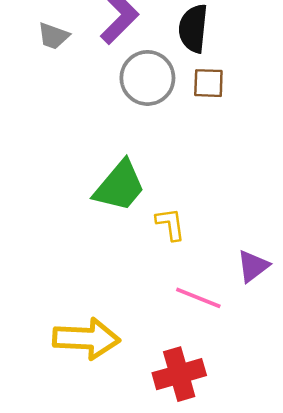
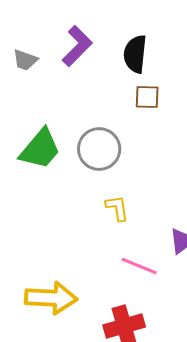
gray circle: (147, 78) -> (99, 149), moved
green trapezoid: (119, 186) -> (40, 149), moved

